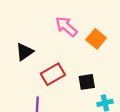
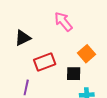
orange square: (96, 39) -> (86, 54), moved

